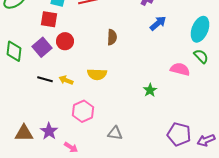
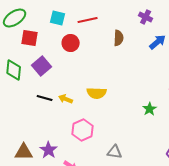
red square: (49, 19) -> (30, 38), moved
brown semicircle: (112, 37) -> (119, 38), moved
red circle: (65, 41) -> (71, 43), moved

